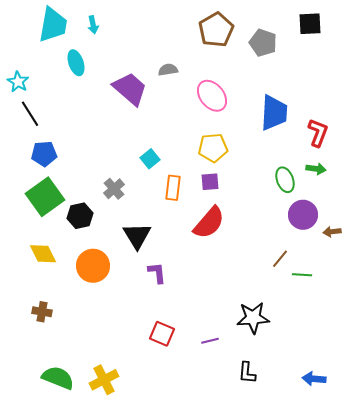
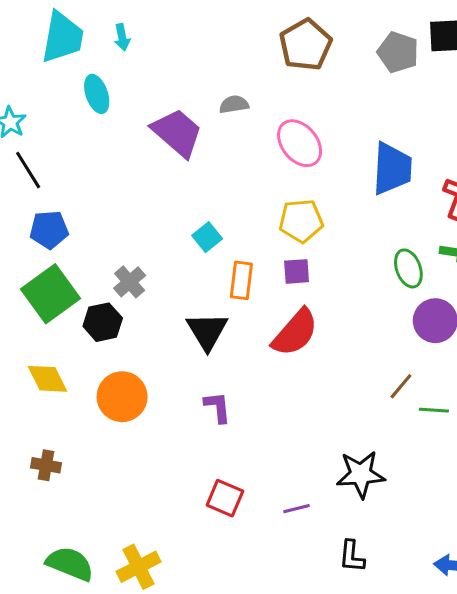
gray pentagon: (263, 43) -> (398, 52), moved
gray cross: (114, 189) -> (130, 282), moved
black triangle: (137, 236) -> (207, 331), moved

